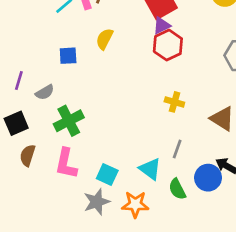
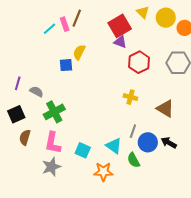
purple triangle: (162, 25) -> (120, 42), turned 48
red hexagon: (168, 45) -> (139, 62), moved
blue square: (68, 56) -> (66, 65), moved
gray semicircle: (45, 92) -> (37, 92), turned -120
blue circle: (208, 178) -> (148, 142), moved
gray star: (97, 202) -> (51, 167), moved

